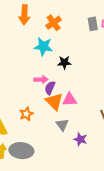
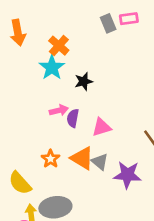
orange cross: (54, 23) -> (59, 46), moved
cyan star: (43, 47) -> (52, 67), turned -30
orange triangle: (54, 101) -> (82, 158), moved
purple star: (80, 139) -> (127, 175), size x1.5

